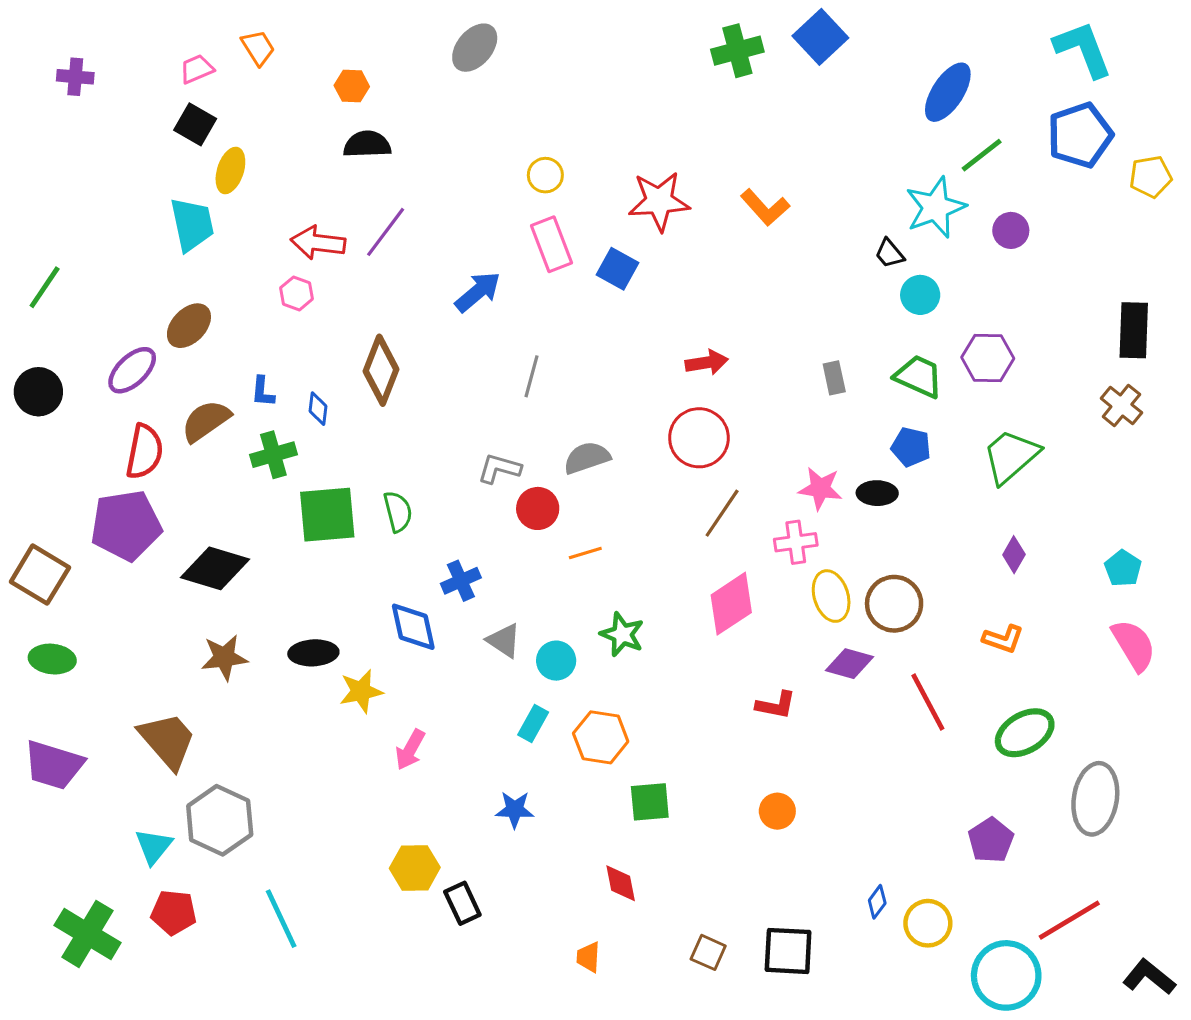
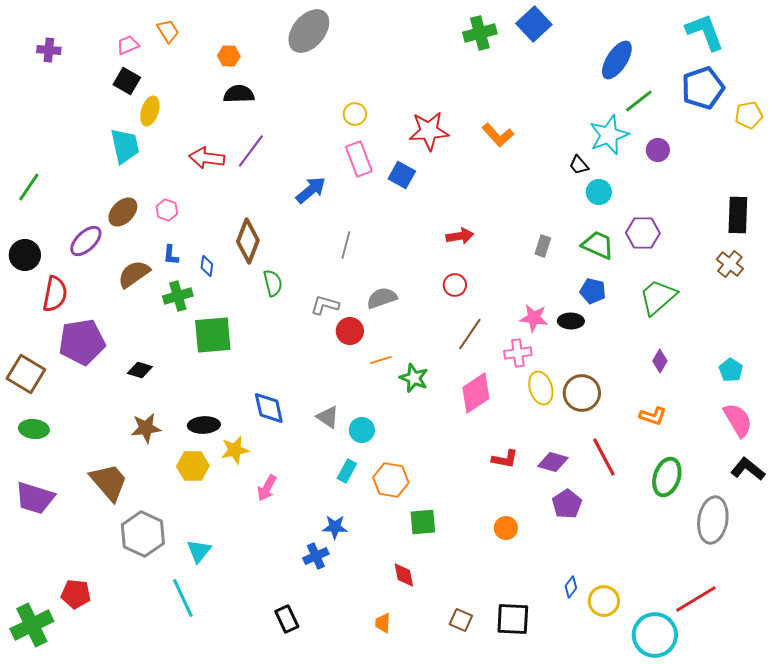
gray ellipse: (475, 48) -> (309, 31), size x1.4
pink hexagon: (296, 293) -> (167, 210), moved
gray rectangle: (834, 378) -> (543, 246), turned 30
red circle: (699, 438) -> (455, 285), size x0.6
red semicircle: (144, 452) -> (55, 294), moved
green semicircle: (398, 512) -> (273, 283), moved
black diamond: (215, 568) -> (140, 370), size x0.6
blue cross: (461, 581) -> (316, 556), moved
green star: (622, 634) -> (414, 378), moved
purple diamond: (850, 664) -> (553, 462), moved
green ellipse: (1025, 733) -> (667, 477), turned -42
purple pentagon: (991, 840) -> (567, 504), moved
cyan triangle: (154, 846) -> (199, 551), moved
yellow hexagon: (415, 868) -> (193, 466), moved
black rectangle: (462, 903) -> (287, 619), moved
red pentagon: (174, 912) -> (76, 594), moved
green cross: (88, 934) -> (32, 625), moved, turned 33
black L-shape: (1149, 977) -> (748, 469), moved

